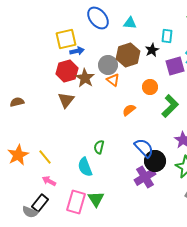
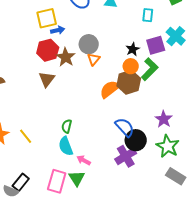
black star: (152, 50) -> (133, 49), moved
brown hexagon: (128, 55) -> (129, 82), moved
orange triangle: (113, 80) -> (94, 59), turned 32
green L-shape: (170, 106) -> (150, 69), moved
orange semicircle: (129, 110) -> (110, 89), size x1.5
green semicircle: (99, 147) -> (67, 126), moved
pink arrow: (49, 181) -> (84, 160), moved

